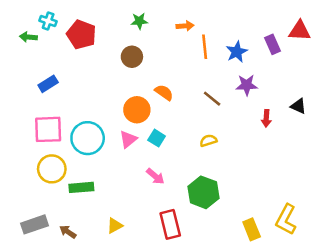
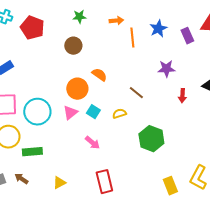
blue star: (237, 52) -> (158, 29), moved
brown line: (212, 99) -> (136, 93), moved
yellow semicircle: (208, 141) -> (119, 114), moved
green hexagon: (203, 192) -> (151, 139), moved
brown arrow: (68, 232) -> (21, 179), moved

